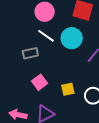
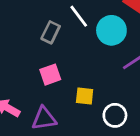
gray rectangle: (30, 53) -> (51, 32), turned -70

